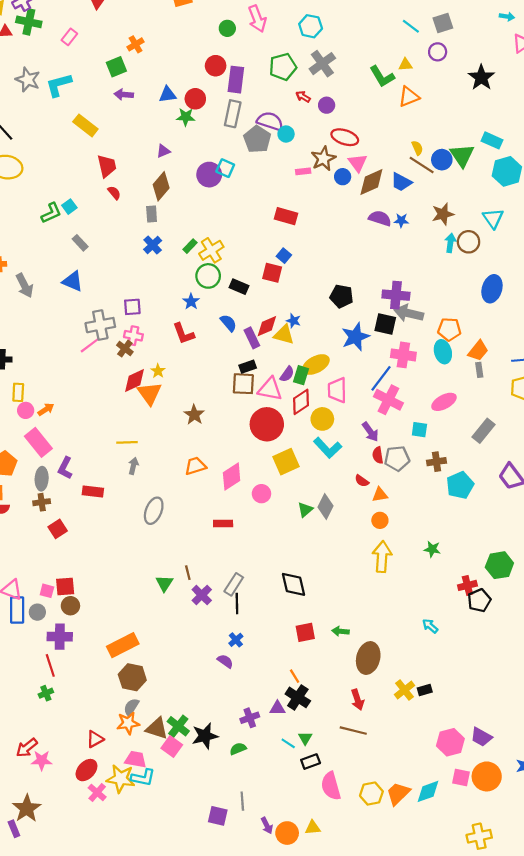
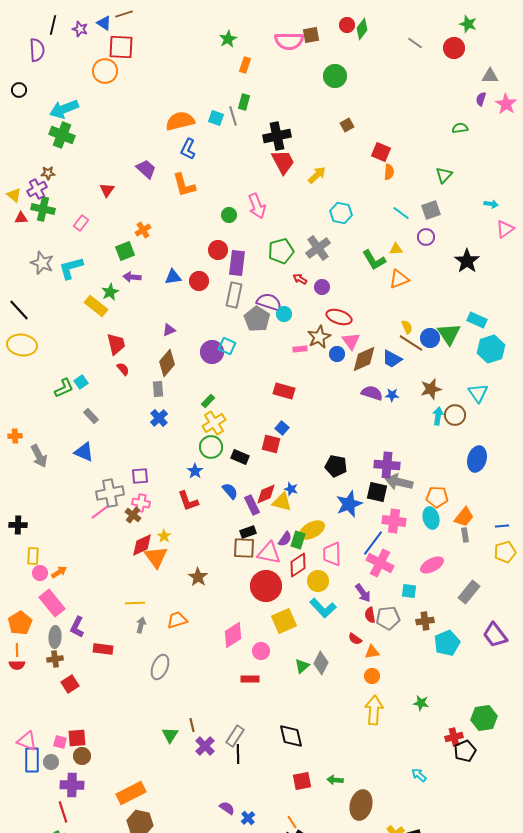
cyan hexagon: (311, 26) -> (341, 213), moved
green star: (186, 117) -> (110, 292), moved, turned -30
green rectangle: (190, 246) -> (208, 401), moved
orange trapezoid: (195, 466) -> (177, 620), moved
red rectangle: (223, 524) -> (250, 679), moved
blue cross: (236, 640) -> (248, 818), moved

